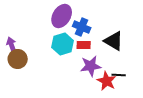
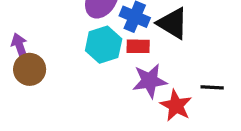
black triangle: (114, 41) -> (173, 23), moved
black line: (119, 75) -> (212, 87), moved

